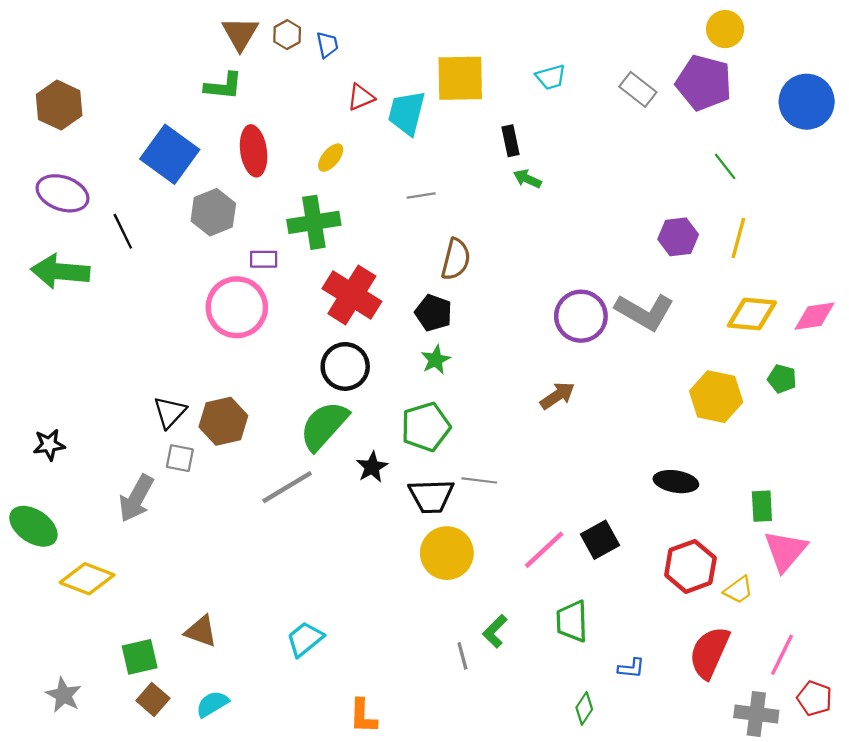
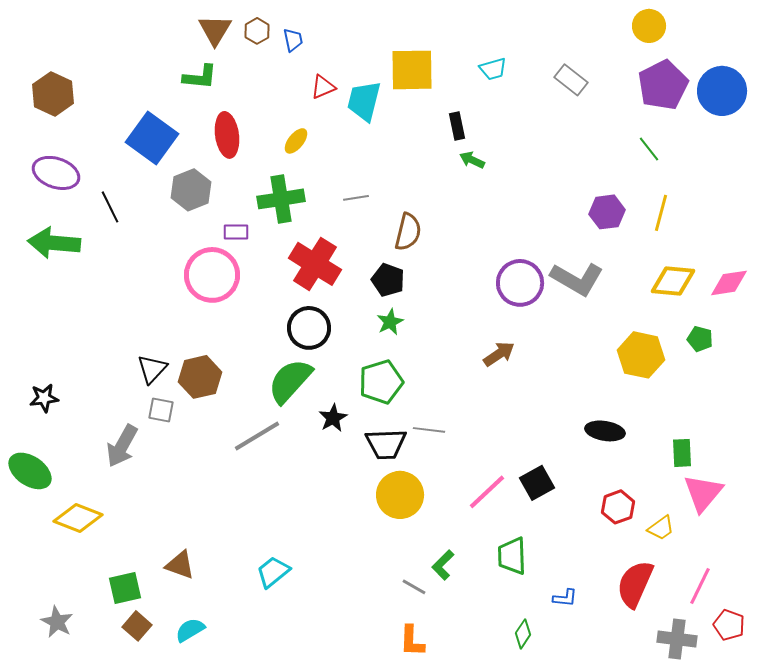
purple pentagon: (704, 83) -> (663, 85), moved, turned 30
gray line: (421, 196) -> (356, 198), moved
red hexagon: (690, 566) -> (618, 507), size x0.7
gray line: (462, 656) -> (414, 587), turned -45
orange L-shape: (363, 716) -> (412, 641), moved

